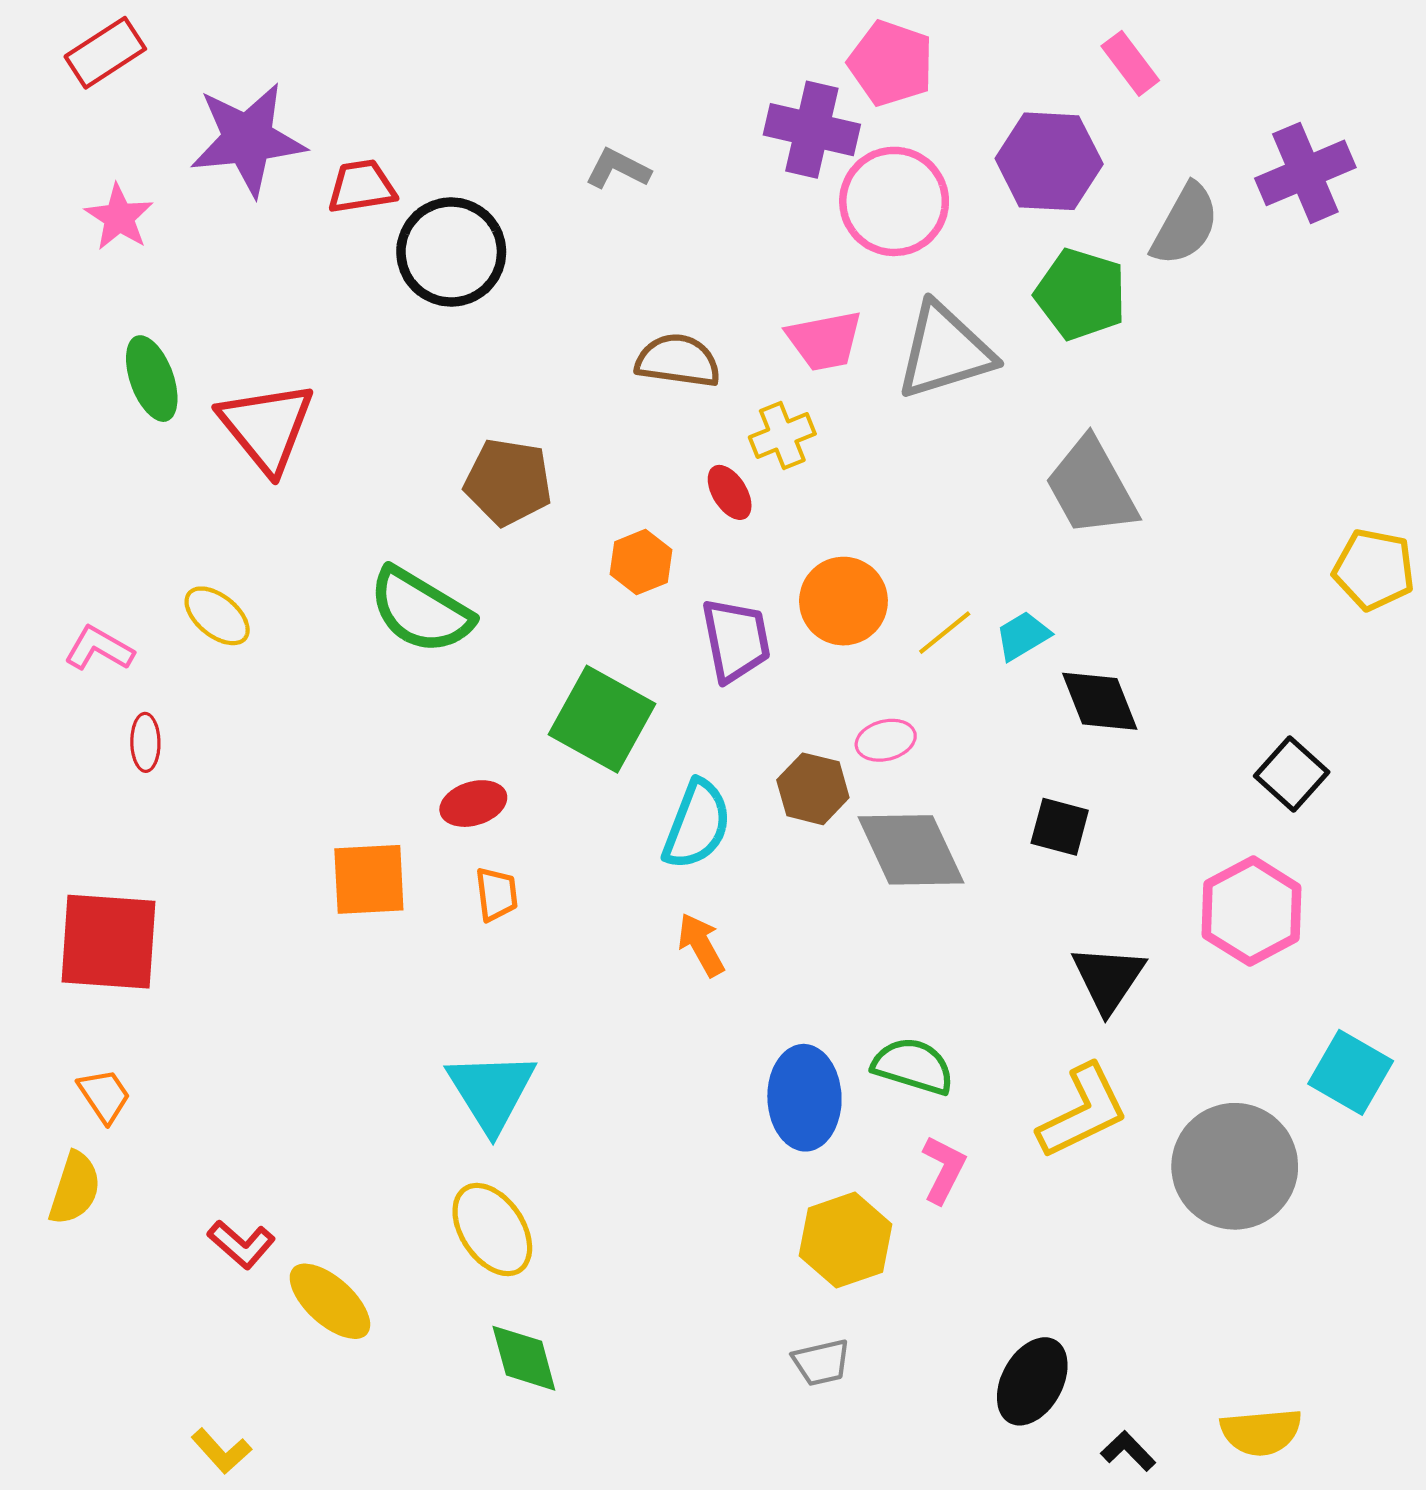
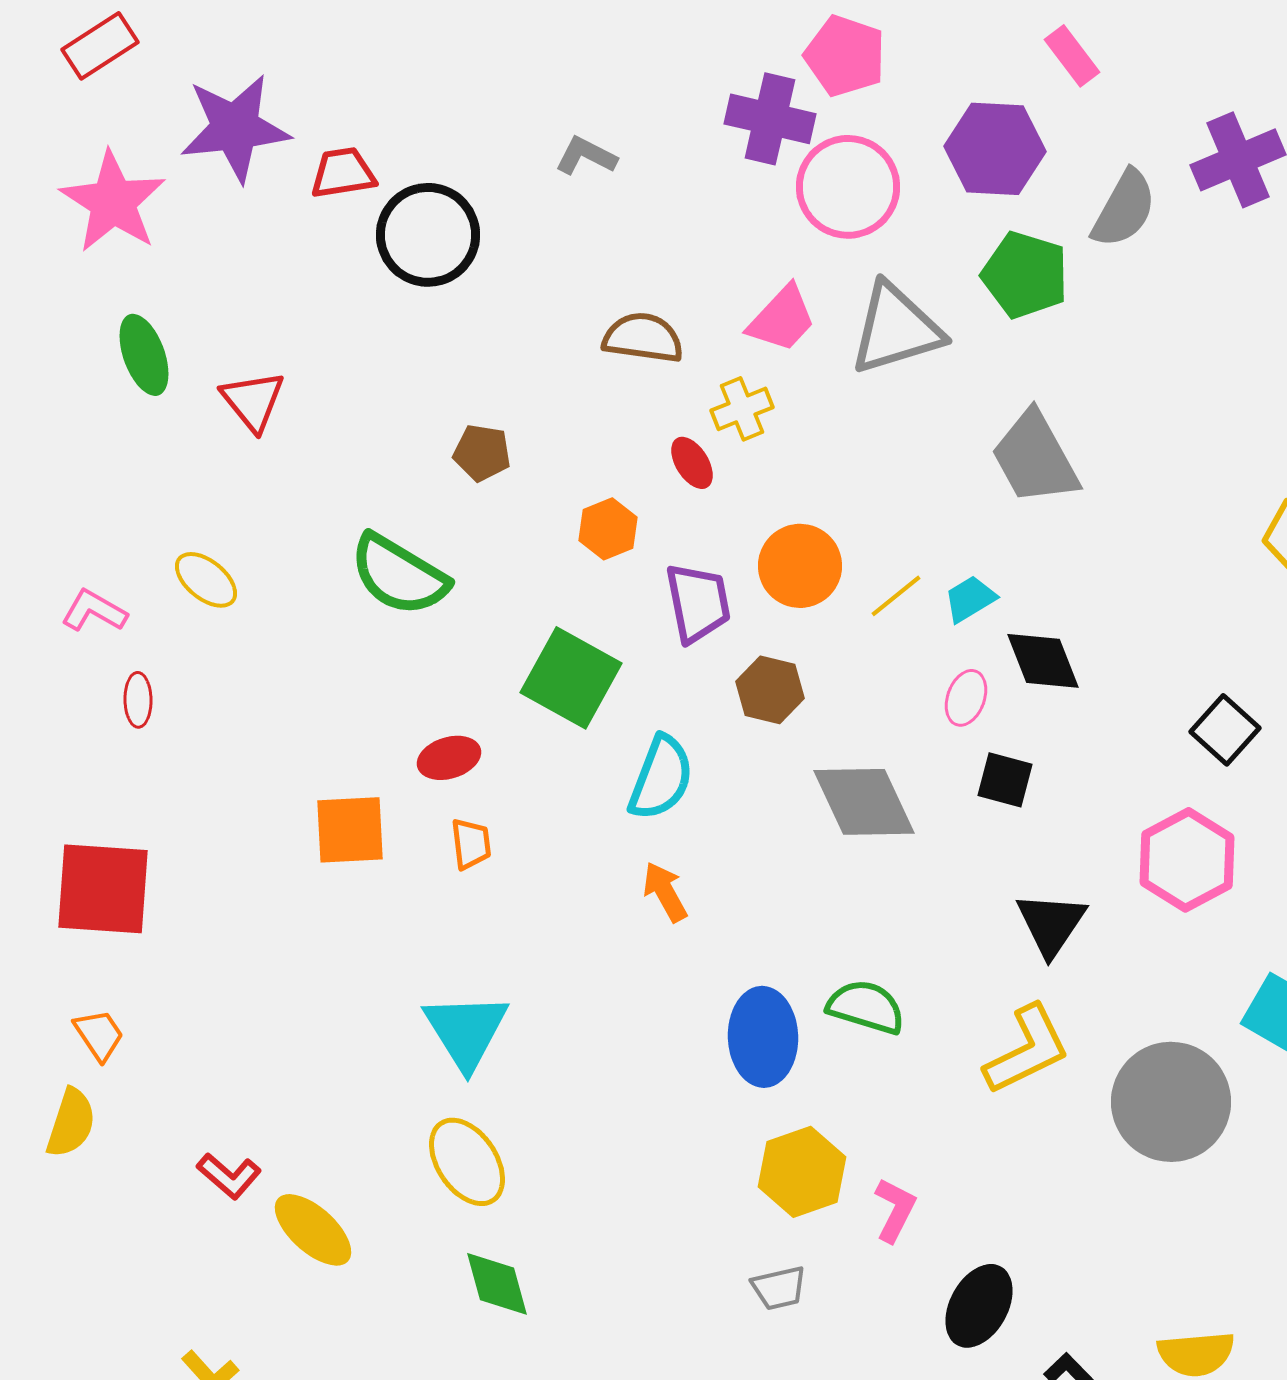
pink star: (119, 217) -> (113, 202), size x1.6
pink trapezoid: (825, 341) -> (782, 319), turned -36
red triangle: (267, 427) -> (253, 401), size x0.7
brown pentagon: (508, 482) -> (482, 453), size x0.7
pink ellipse: (886, 740) -> (966, 698), moved, turned -56
brown hexagon: (813, 789) -> (770, 690), moved
pink L-shape: (944, 1169) -> (895, 1210), moved

